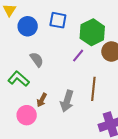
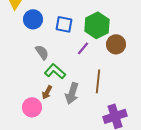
blue square: (58, 20) -> (64, 24), moved
green L-shape: (19, 79) -> (55, 71), moved

